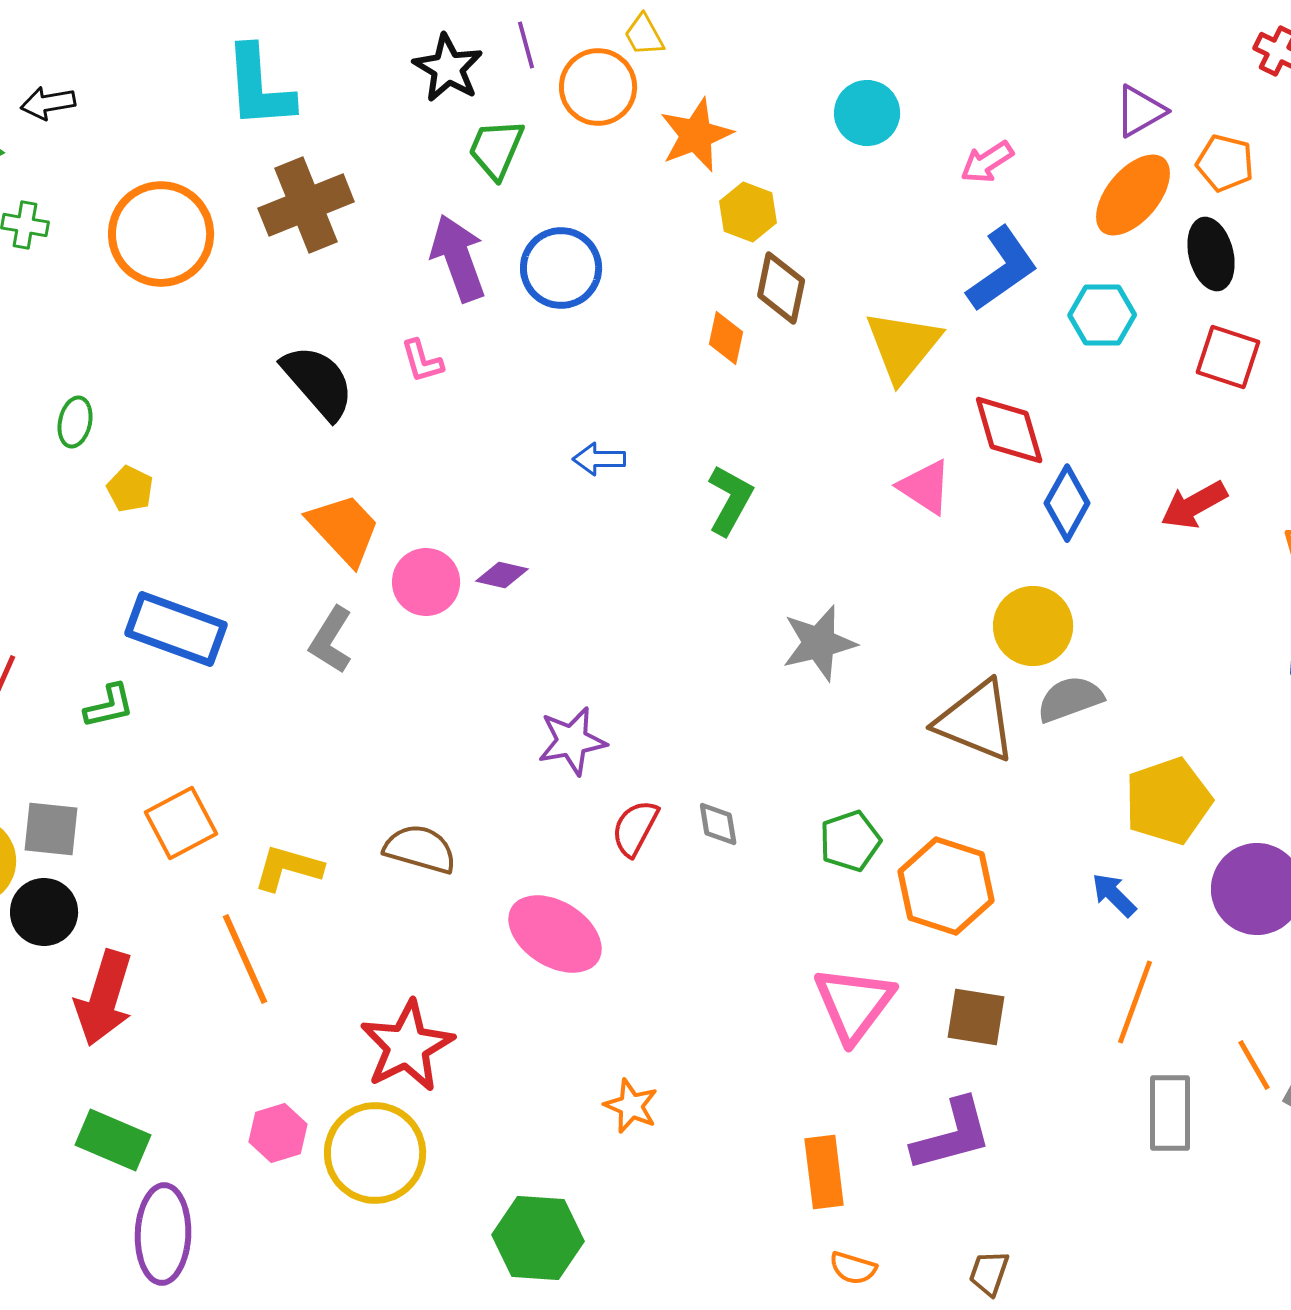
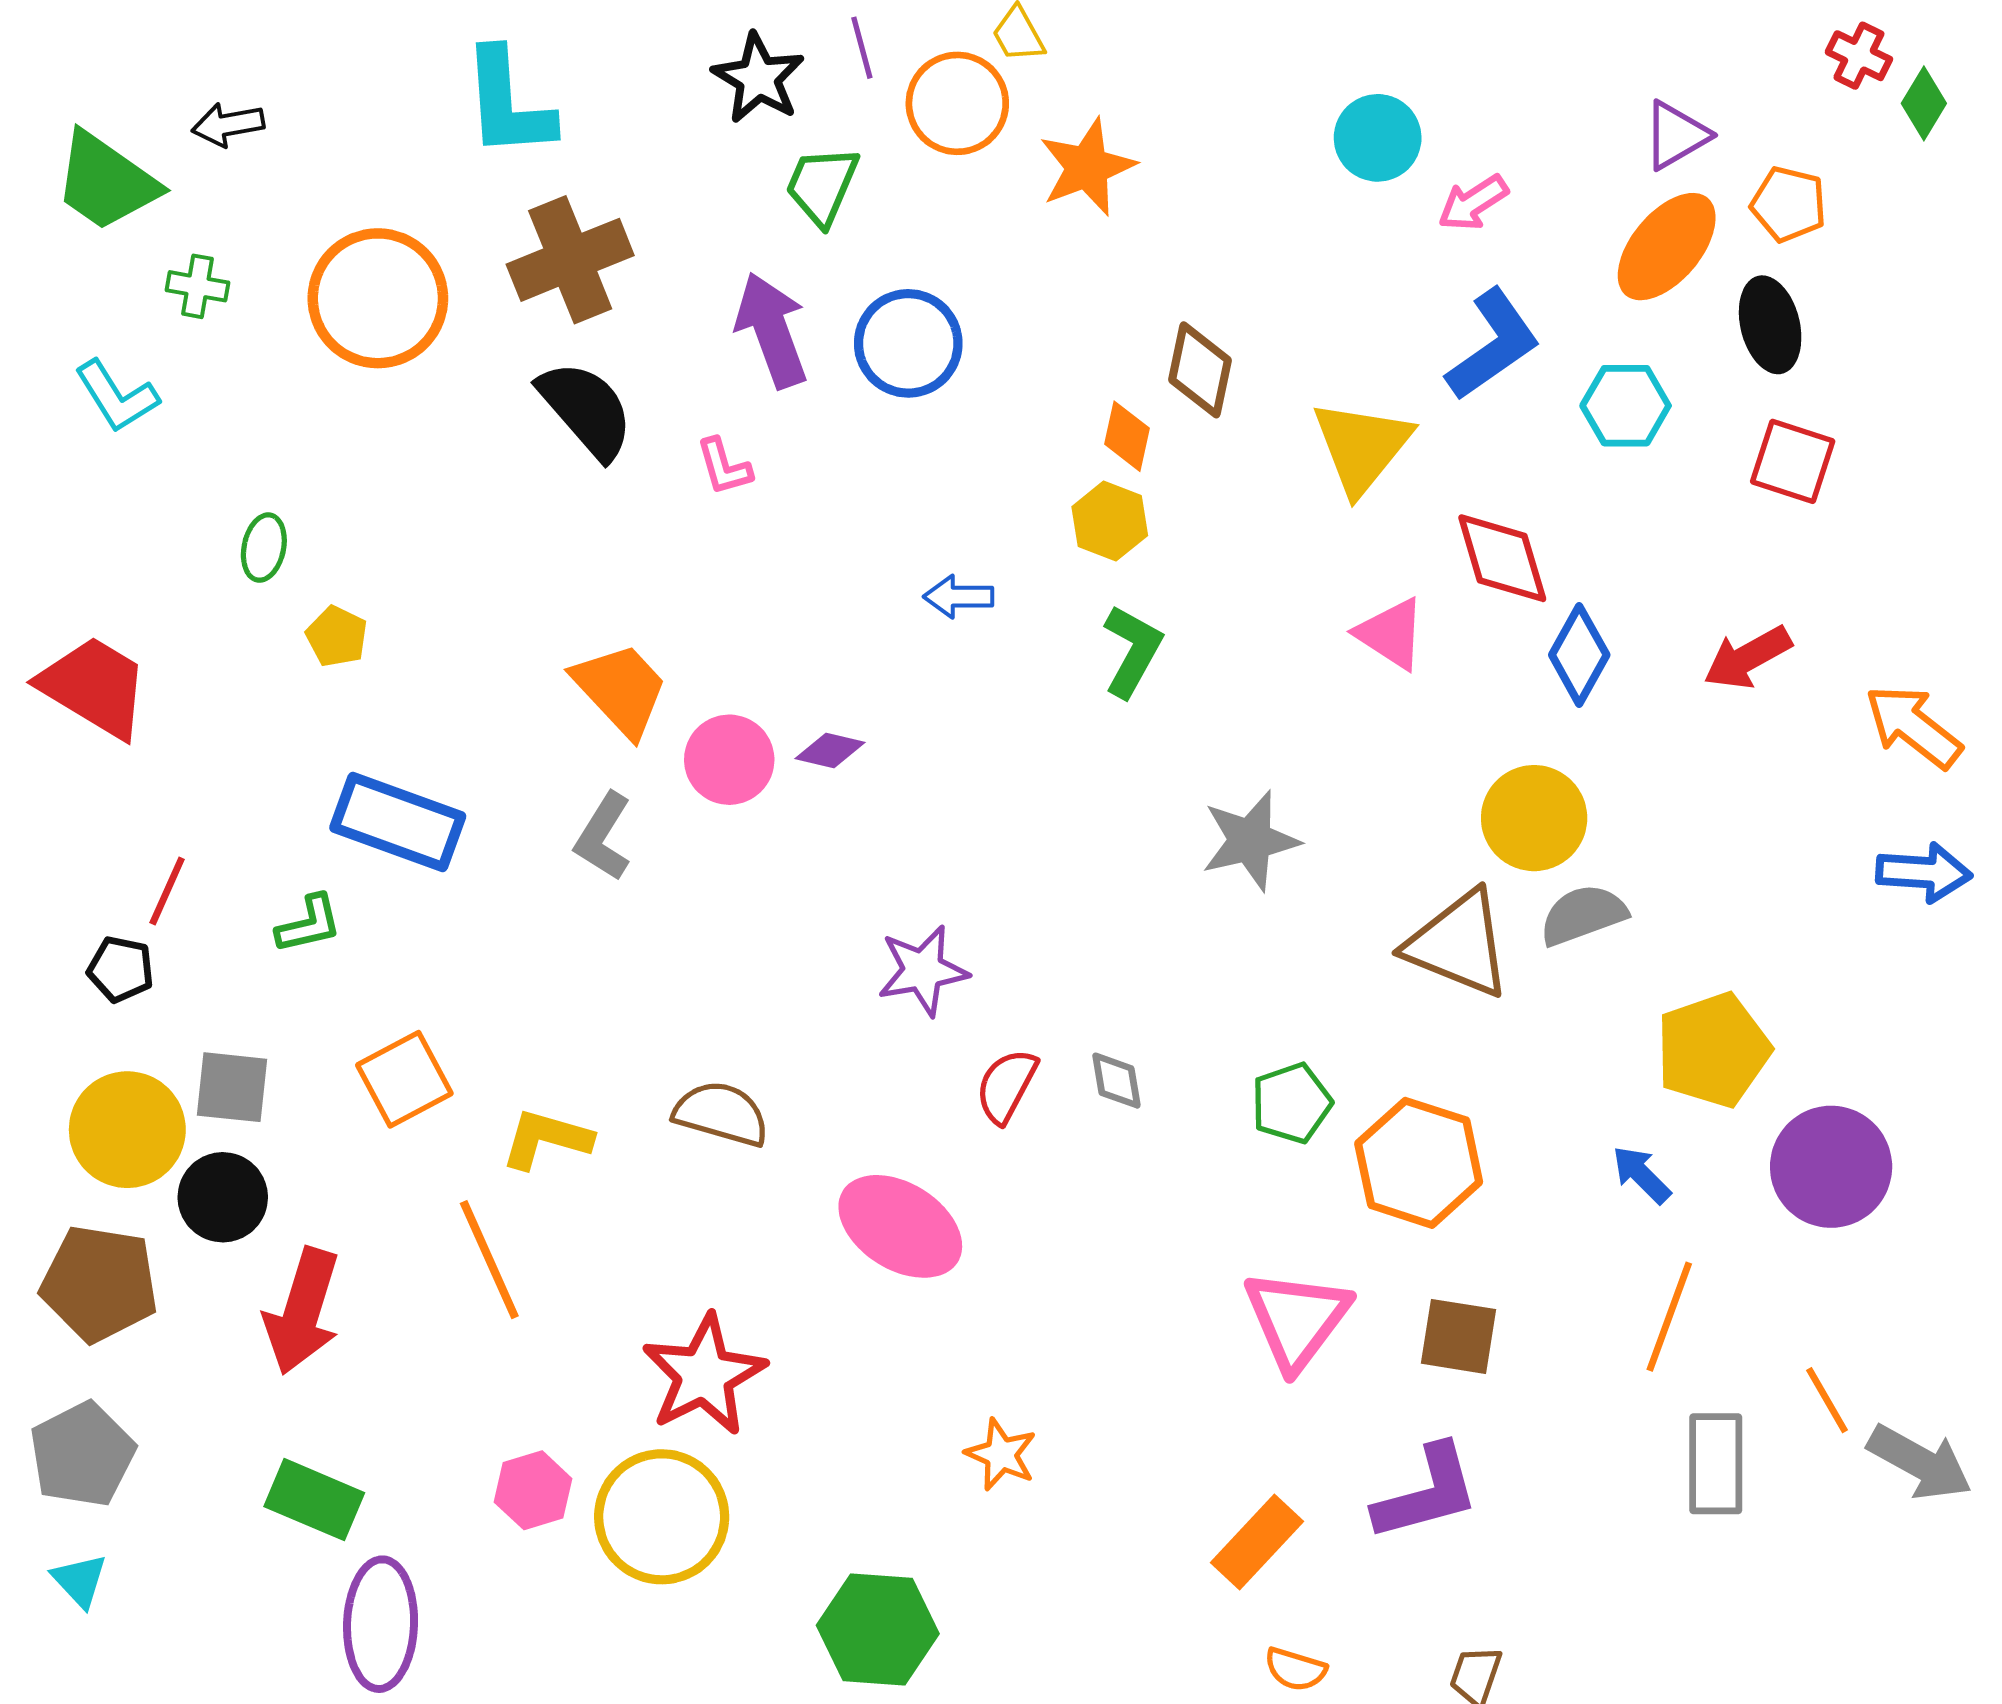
cyan circle: (867, 113) -> (1378, 138), moved
yellow hexagon: (748, 212) -> (1110, 521), moved
black semicircle: (318, 382) -> (586, 410), moved
orange rectangle: (824, 1172) -> (1257, 1542), turned 50

